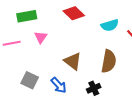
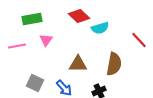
cyan semicircle: (110, 25) -> (100, 28), moved
brown triangle: (73, 61) -> (78, 64), turned -36

